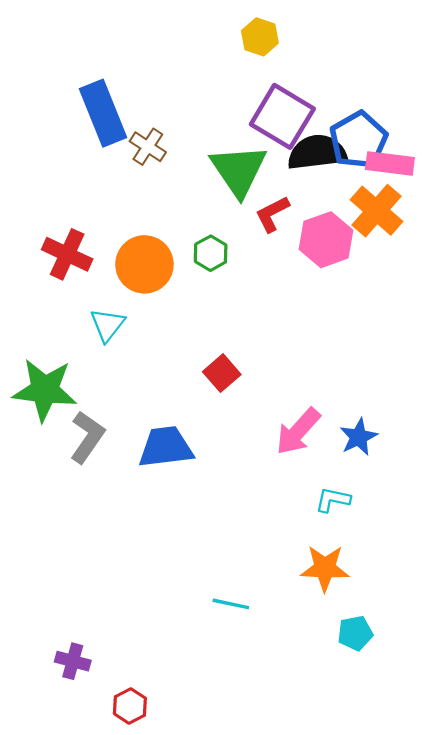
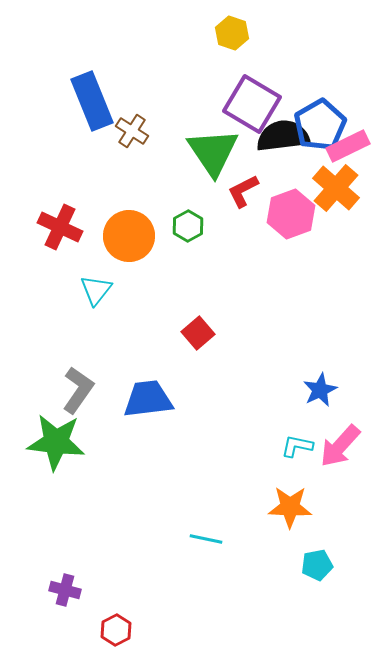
pink rectangle: (390, 164) -> (348, 146), turned -33
green star: (45, 390) -> (56, 442), moved
pink arrow: (298, 431) -> (340, 446), moved

